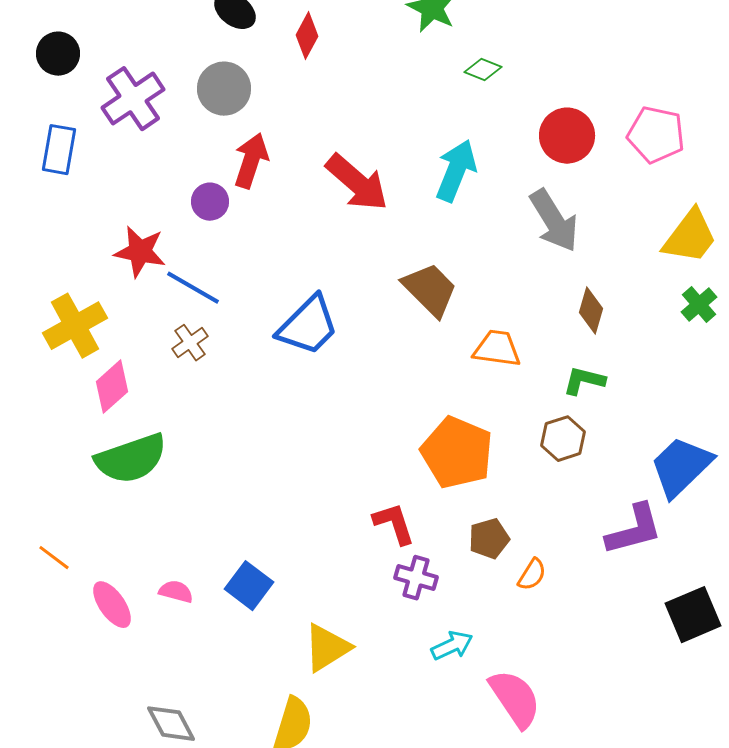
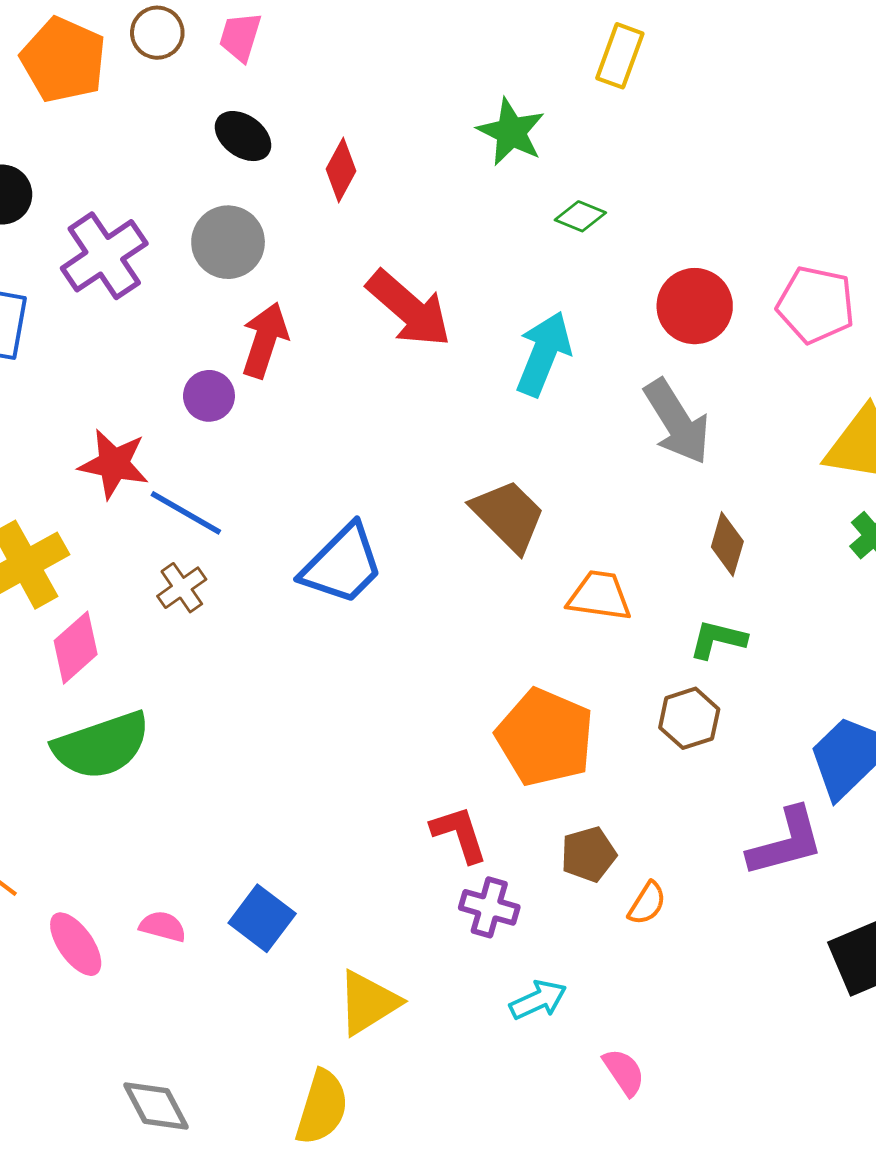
red arrow: (357, 183) -> (409, 309), moved
pink semicircle: (515, 699) -> (624, 1072), size x0.6

